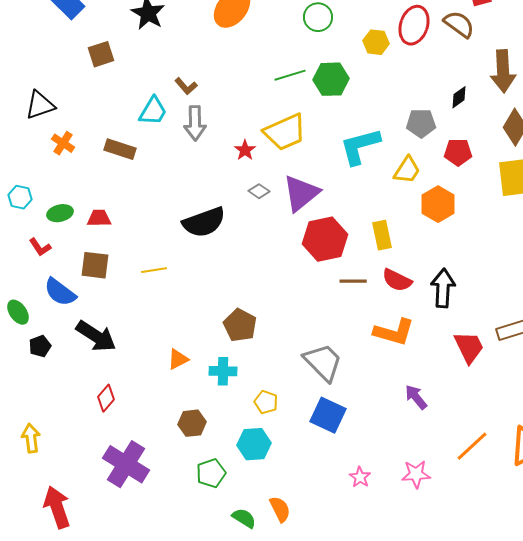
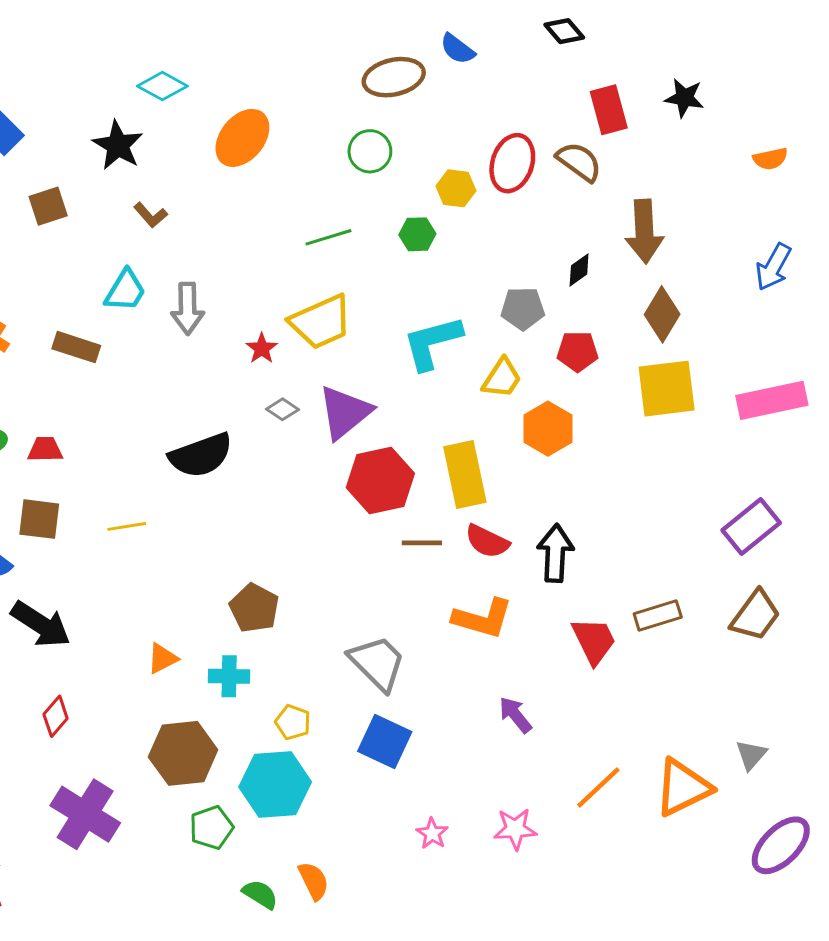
green hexagon: (331, 79) -> (417, 234), moved, size x0.7
brown L-shape: (186, 86) -> (150, 215), moved
yellow rectangle: (382, 235) -> (465, 475), size x1.5
brown hexagon: (192, 423) -> (183, 753), size x1.6
cyan hexagon: (254, 444) -> (275, 785), size x1.4

